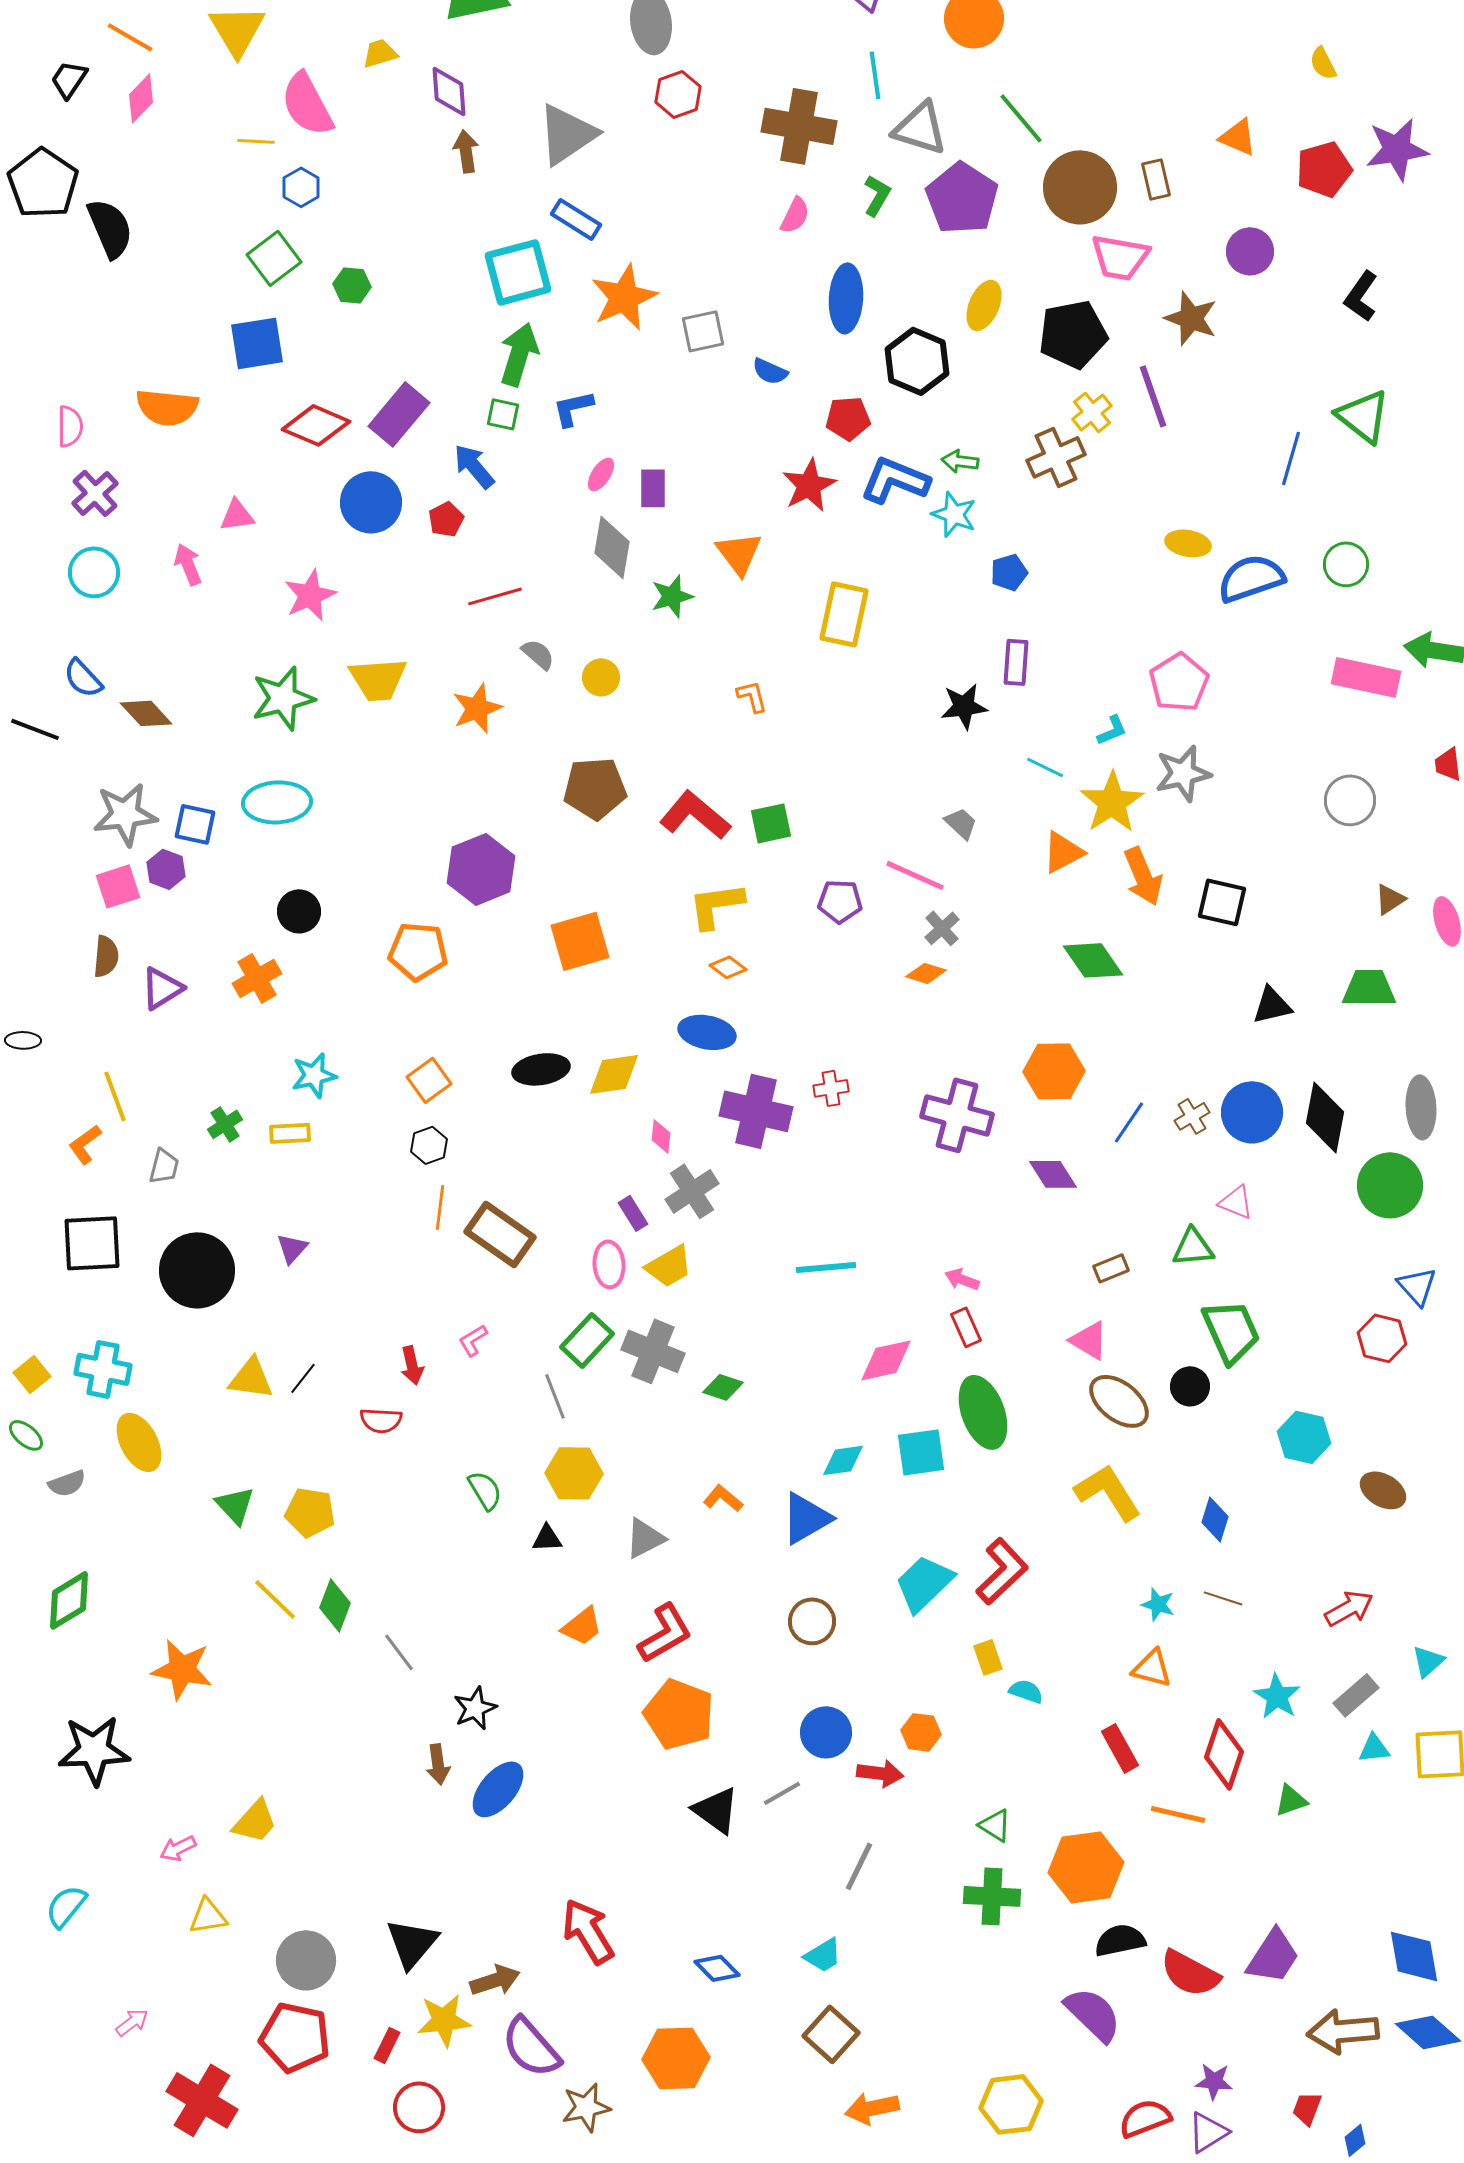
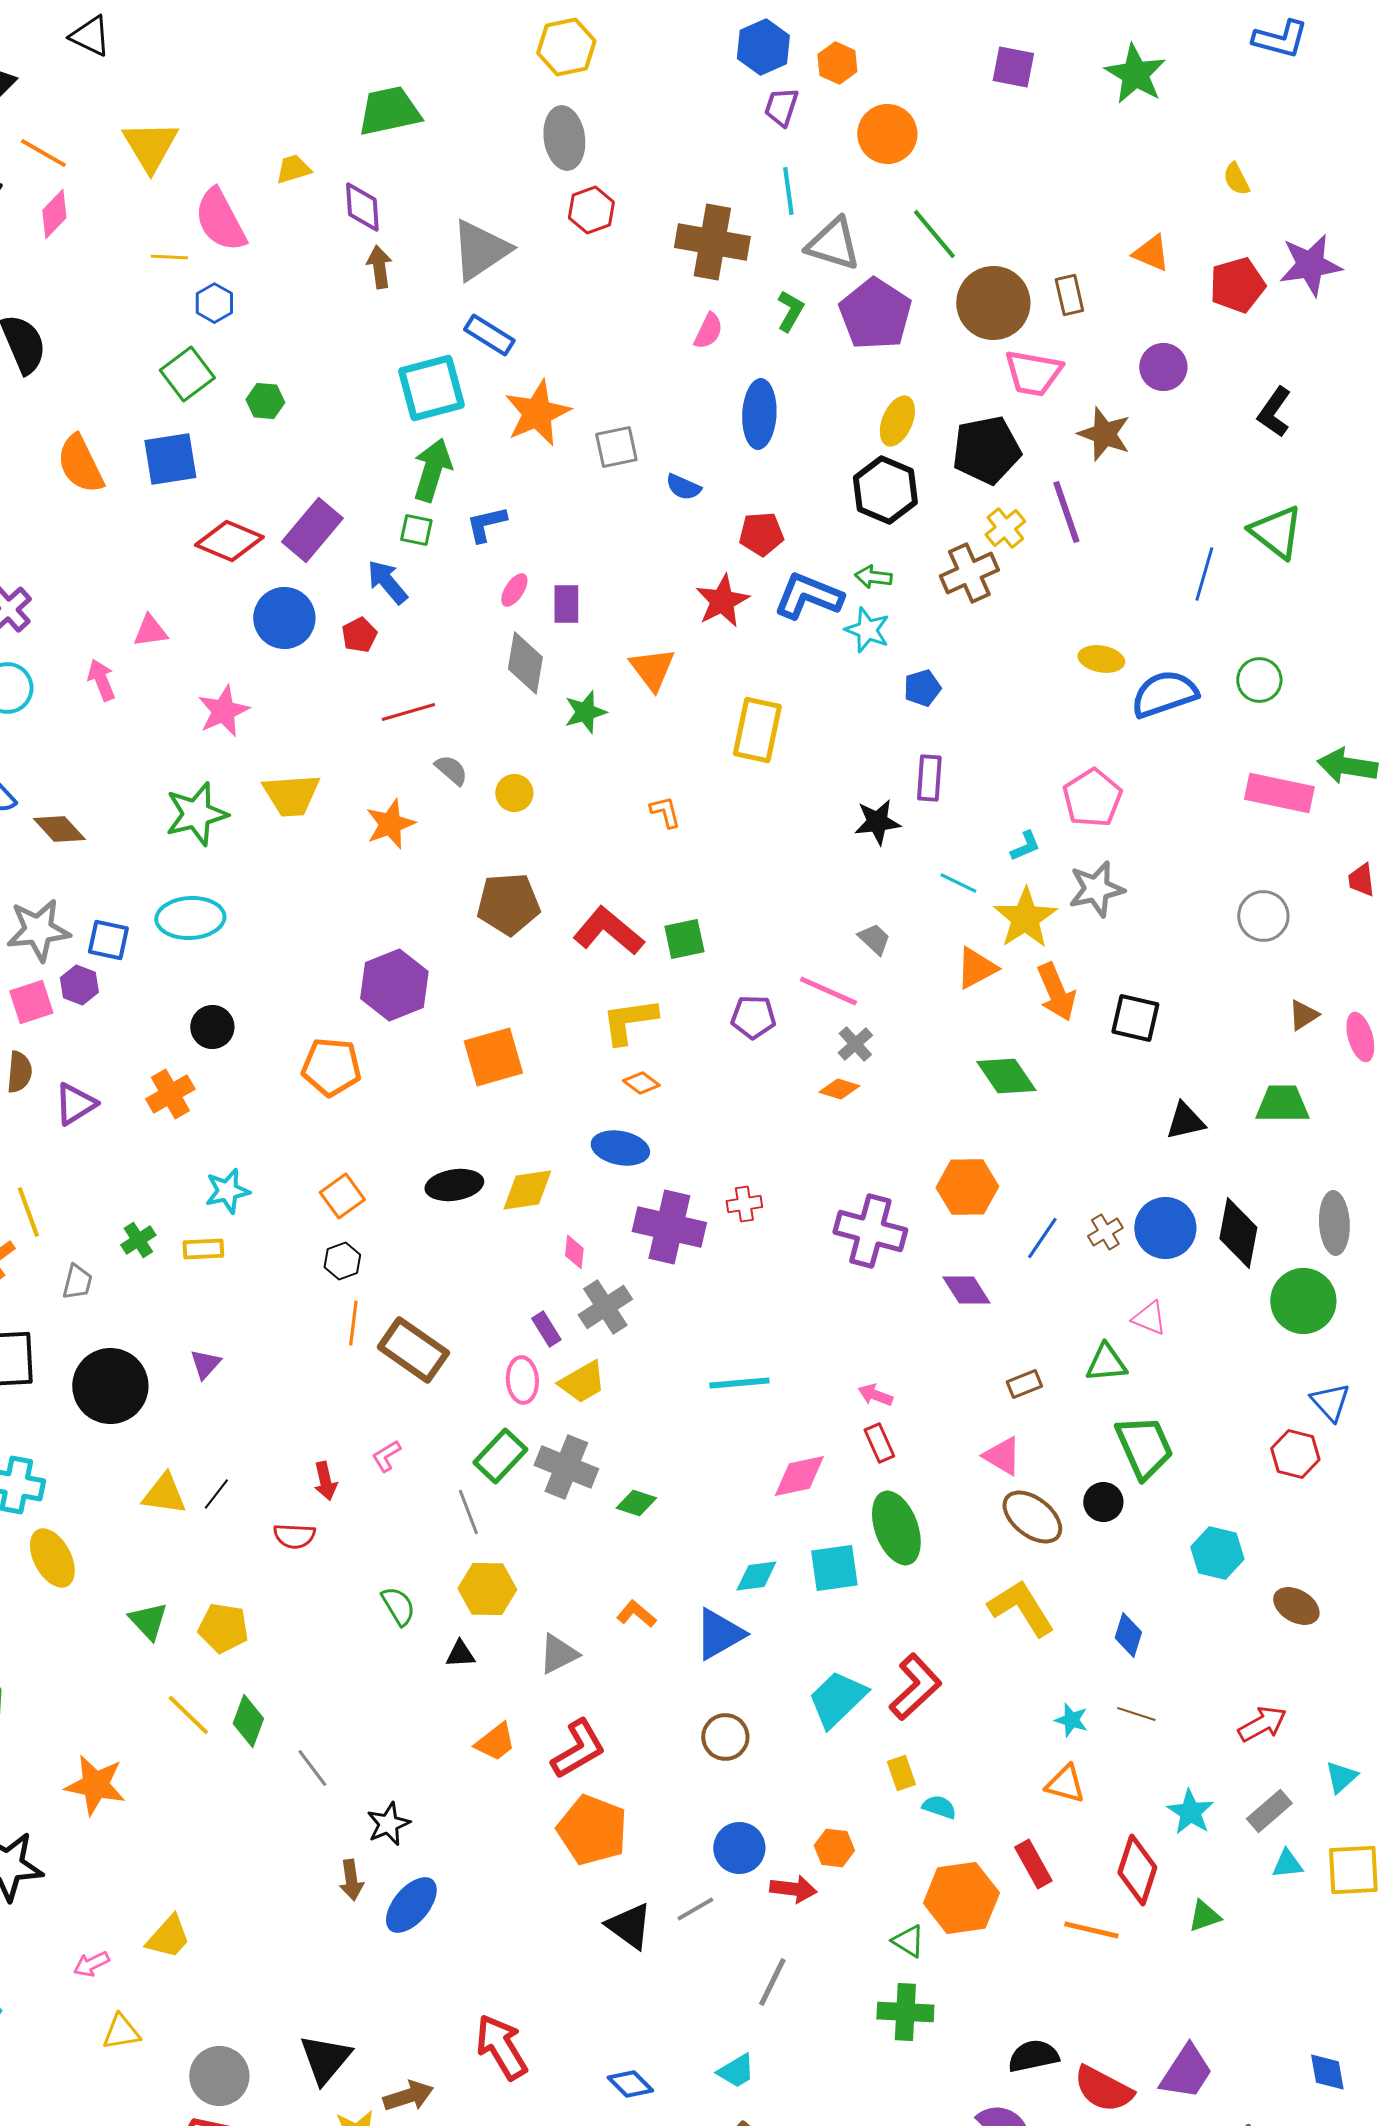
black hexagon: (917, 361) -> (885, 490), moved
orange semicircle: (167, 407) -> (80, 464), moved, turned 58
orange hexagon: (1086, 1867) -> (961, 1898), moved
blue diamond: (1414, 1956) -> (1327, 2072), size x0.7

